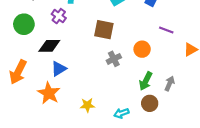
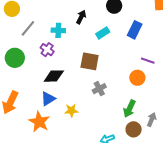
black diamond: (49, 46) -> (54, 76), moved
orange circle: (142, 49) -> (137, 78), moved
gray arrow: (170, 83) -> (152, 120), moved
yellow star: (87, 105) -> (71, 110), moved

